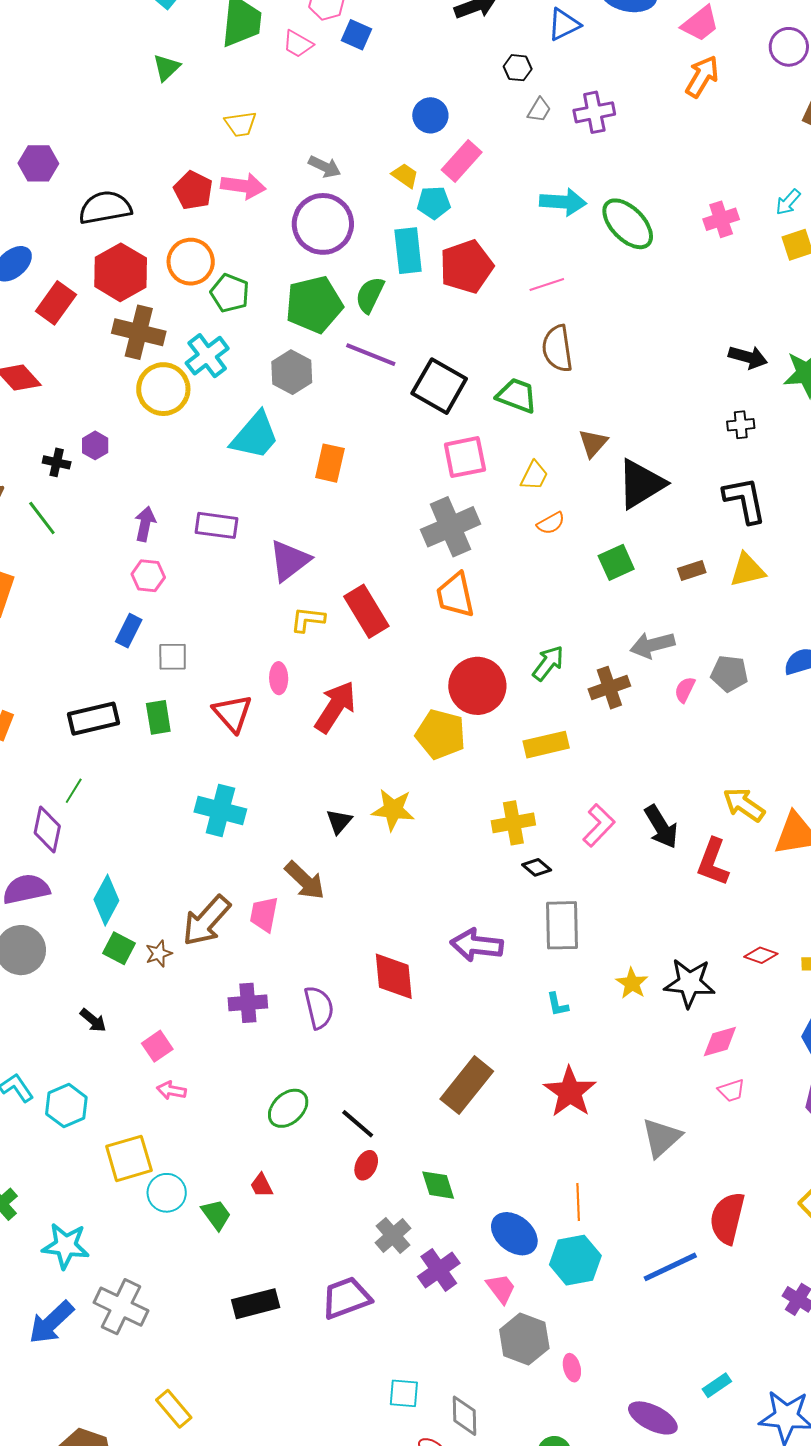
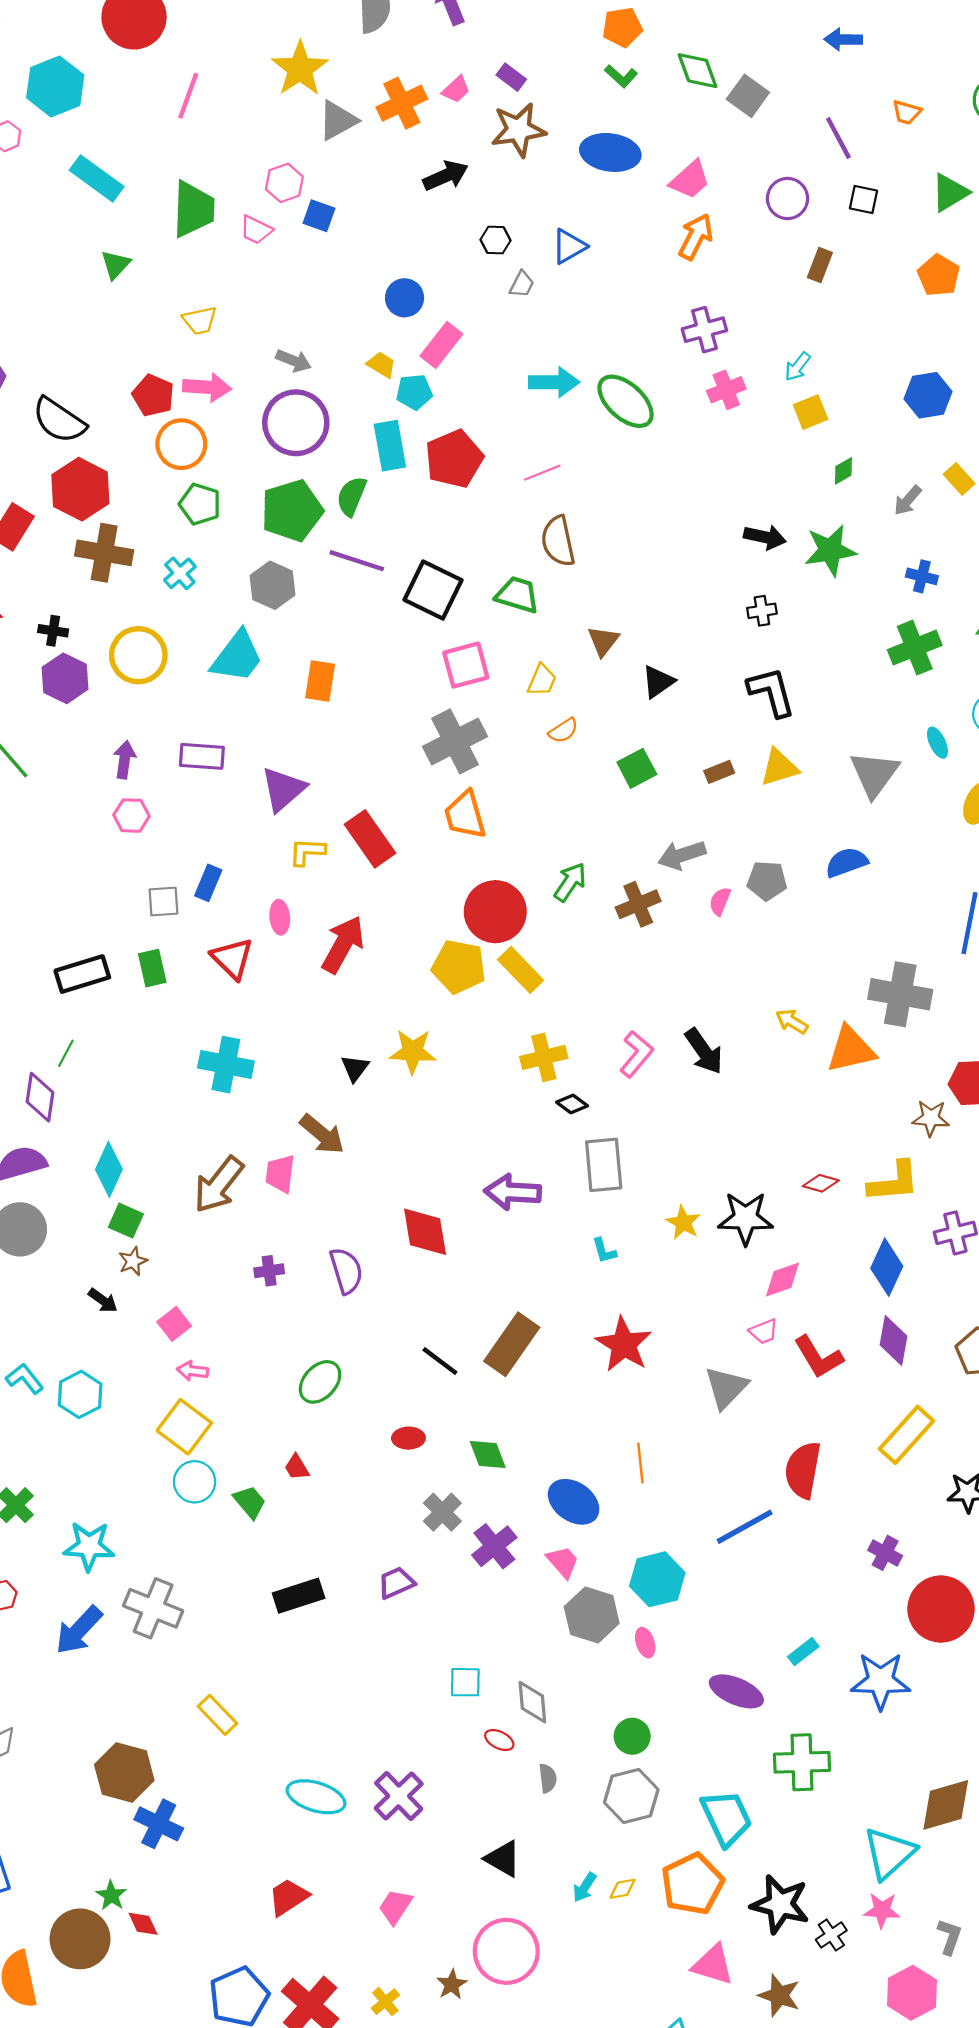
blue triangle: (564, 24) -> (569, 246), moved
purple cross: (594, 112) -> (704, 330), moved
black semicircle: (105, 208) -> (59, 420), turned -132
orange circle: (191, 262) -> (181, 444), moved
cyan cross: (207, 356) -> (180, 573), size x0.7
yellow circle: (163, 389) -> (138, 655), moved
purple hexagon: (95, 445) -> (65, 678), size x1.6
black cross: (57, 462) -> (53, 631), moved
black triangle: (641, 484) -> (658, 682), size x0.6
blue rectangle: (129, 631) -> (208, 883), moved
yellow rectangle: (546, 745) -> (521, 970), moved, turned 63
yellow arrow: (744, 805) -> (792, 1021), size x0.7
red L-shape: (713, 862) -> (818, 1357), moved, turned -48
brown star: (159, 954) -> (133, 1261), moved
purple cross: (248, 1003) -> (269, 1271), size x0.7
pink trapezoid: (731, 1091) -> (764, 1331), moved
black line: (358, 1124) -> (440, 1361), moved
yellow square: (129, 1158) -> (184, 1427), moved, turned -33
red ellipse: (366, 1165) -> (408, 1438), turned 68
cyan hexagon: (575, 1260) -> (657, 1579), moved
purple trapezoid: (346, 1298) -> (396, 1583), size x0.7

